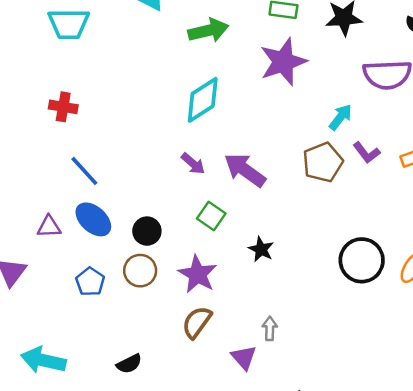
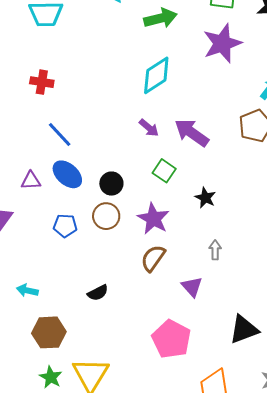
blue pentagon: (90, 282) -> (65, 226), turned -30
gray arrow: (270, 329) -> (215, 250), moved
cyan arrow: (43, 360) -> (27, 290), size x0.6

